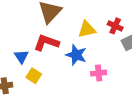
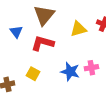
blue star: (76, 55) -> (70, 72), moved
blue triangle: (21, 56) -> (16, 32), moved

